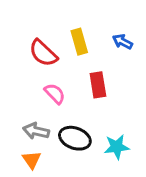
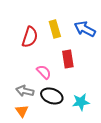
blue arrow: (122, 42) -> (85, 29), size x1.5
red semicircle: (43, 53) -> (30, 37), turned -115
pink semicircle: (55, 94) -> (44, 72), moved

